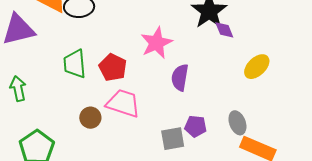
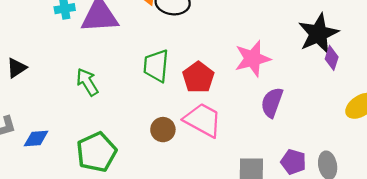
purple diamond: (224, 30) -> (332, 58), turned 30
green arrow: (18, 88) -> (87, 82), turned -30
purple pentagon: (196, 126) -> (293, 162), moved

